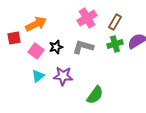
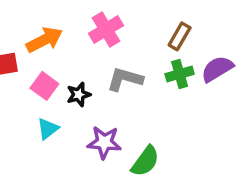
pink cross: (87, 18) -> (106, 30), moved
black star: (56, 47) -> (79, 94), moved
purple star: (63, 76) -> (104, 142), moved

